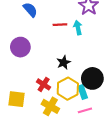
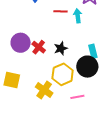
purple circle: (20, 47) -> (21, 43), moved
red cross: (44, 84) -> (39, 47), moved
cyan rectangle: (83, 92) -> (93, 51), moved

